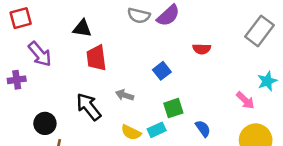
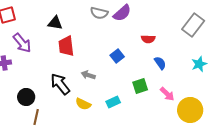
pink arrow: (245, 100) -> (167, 94), moved
green square: (173, 108) -> (140, 86), moved
blue semicircle: (203, 129) -> (160, 63), moved
yellow semicircle: (131, 132) -> (83, 104), moved

